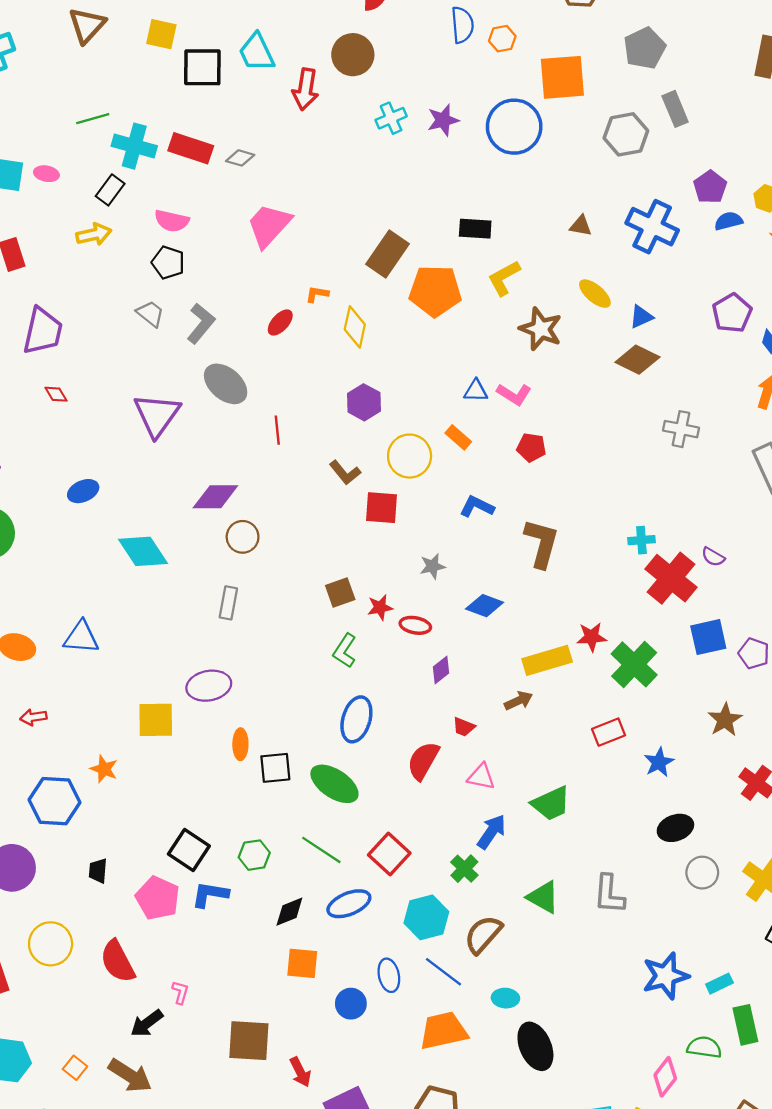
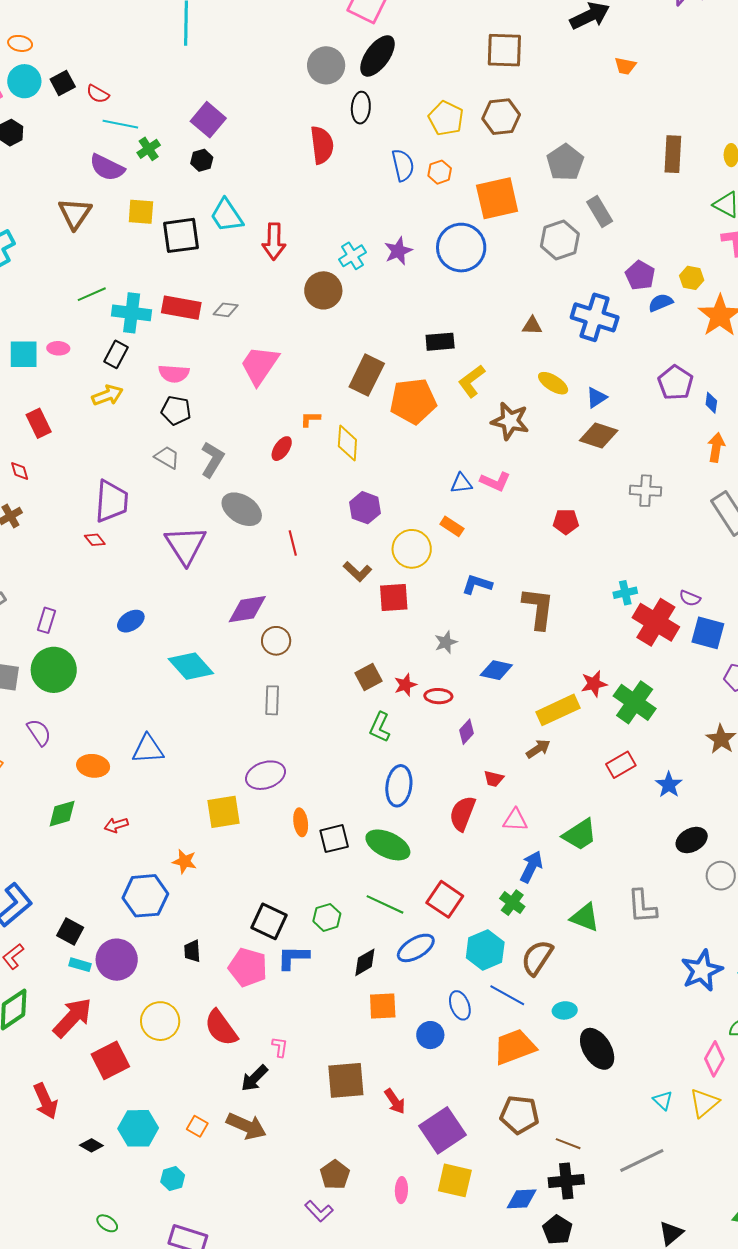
brown circle: (353, 55) -> (323, 290), moved
purple trapezoid: (43, 331) -> (112, 501), moved
red pentagon: (531, 447) -> (566, 522), moved
blue square: (708, 637) -> (708, 633), moved, turned 36

